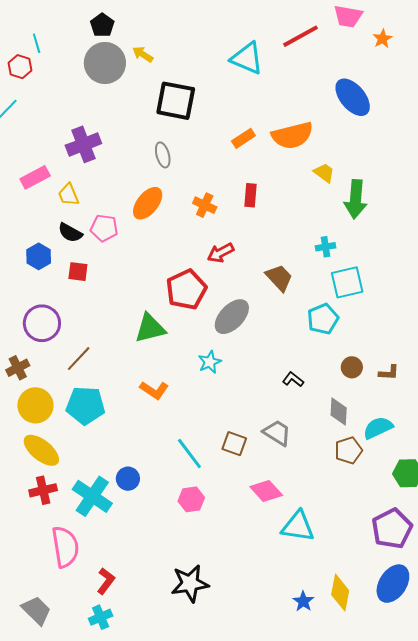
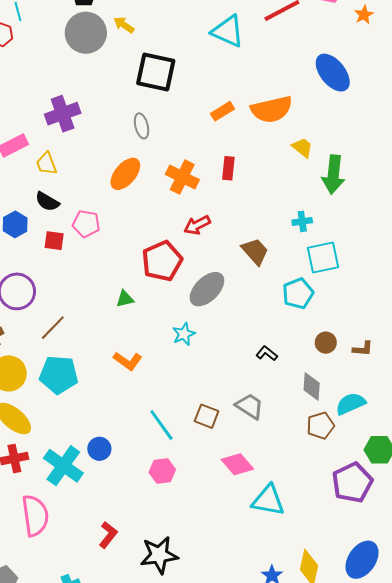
orange cross: (205, 205) -> (182, 177), size x1.4
pink pentagon: (104, 228) -> (86, 224), moved
green triangle: (150, 328) -> (125, 299), size x0.6
purple pentagon: (392, 529) -> (352, 483), moved
red L-shape: (106, 581) -> (108, 535), moved

